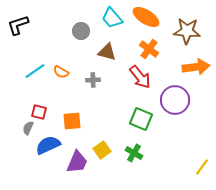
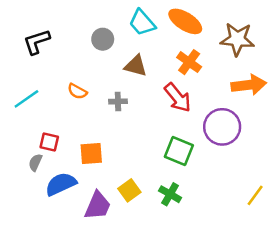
black L-shape: (18, 25) -> (37, 42), moved
cyan line: (35, 71) -> (26, 99), moved
yellow line: (202, 167) -> (255, 195), moved

